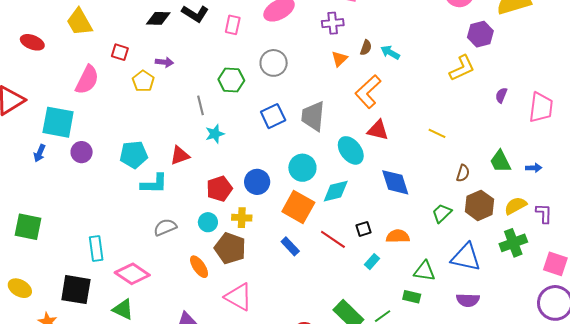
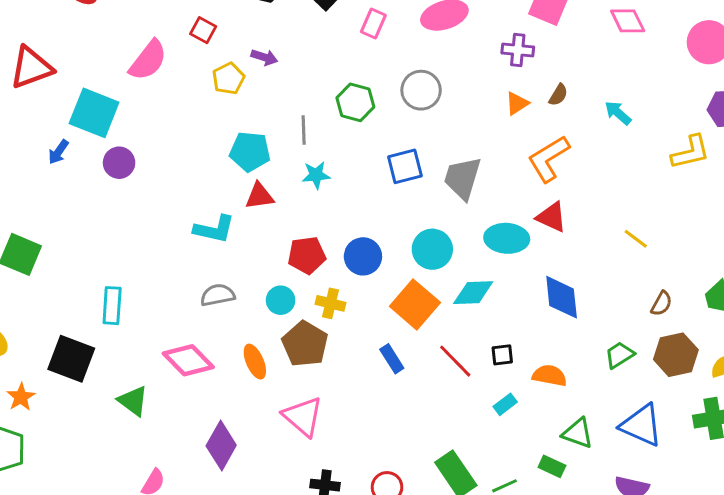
cyan arrow: (390, 52) -> (618, 113), moved
cyan ellipse: (351, 150) -> (507, 238), turned -60
cyan pentagon: (134, 155) -> (250, 152), moved
pink diamond: (132, 274) -> (188, 360), moved

